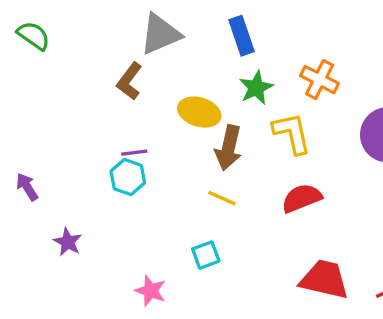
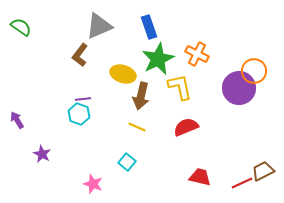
green star: (256, 88) -> (158, 59), size x1.5
cyan square: (206, 255) -> (127, 162), turned -30
red trapezoid: (324, 279) -> (200, 177), size x0.7

